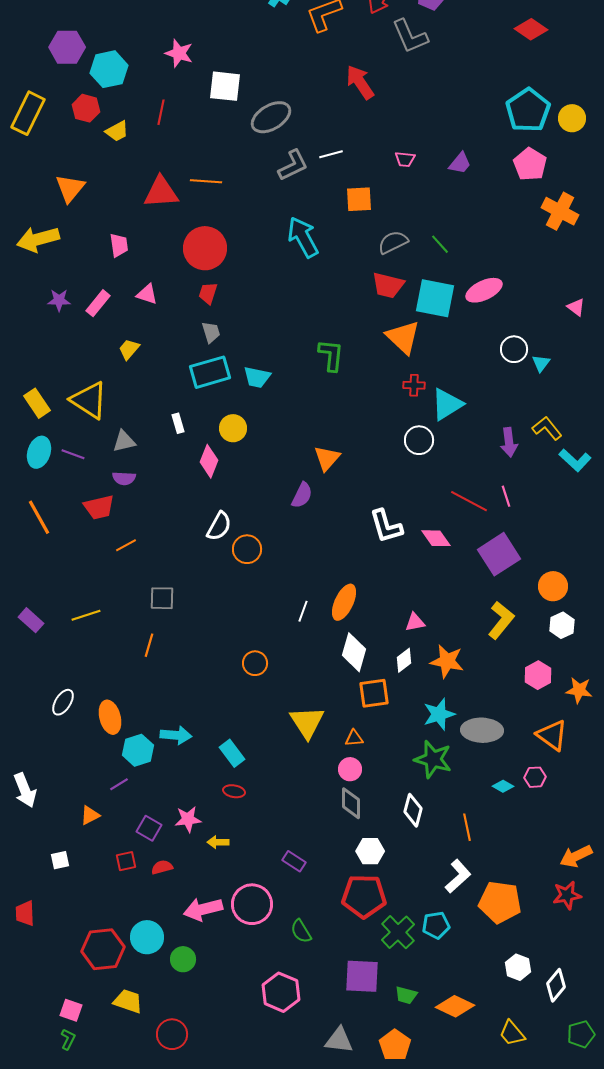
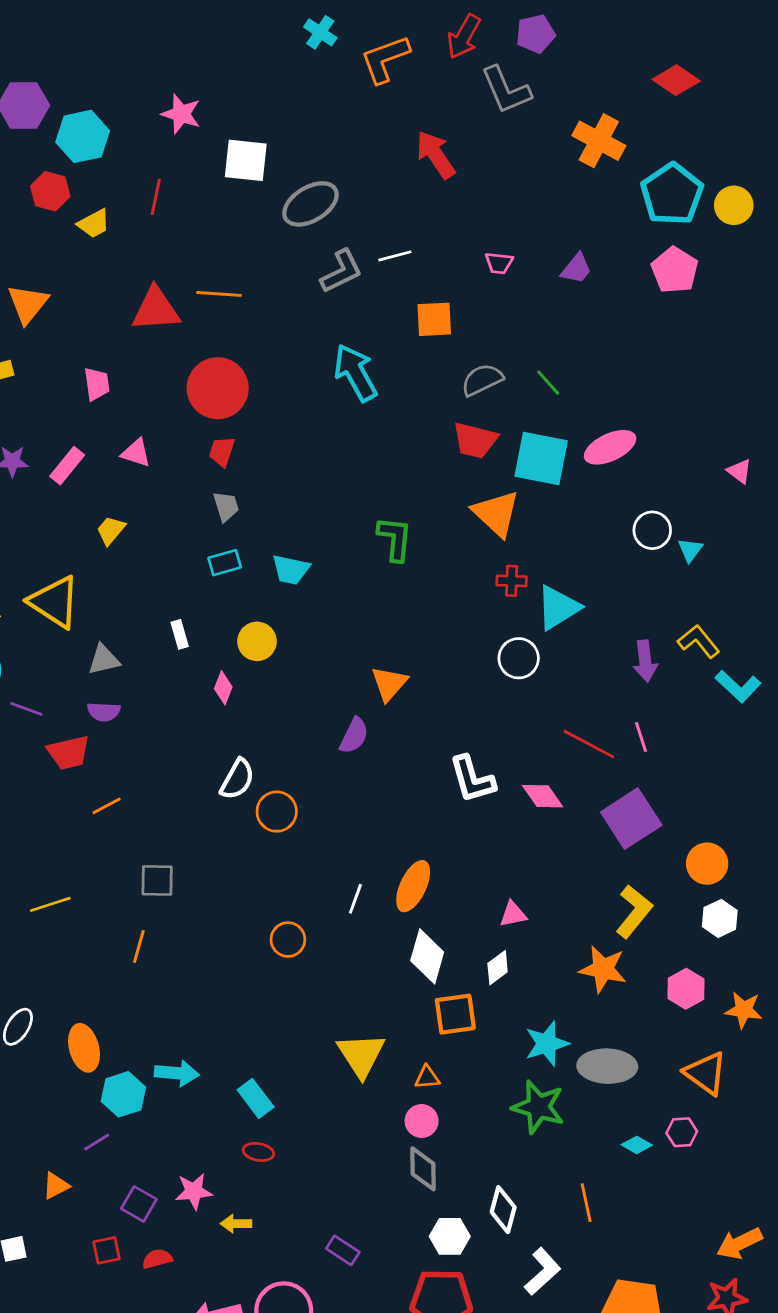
orange cross: (560, 211) -> (599, 141), moved
cyan rectangle: (210, 372) -> (225, 563), size x0.6
purple line: (73, 454) -> (26, 709), moved
pink diamond: (209, 461) -> (223, 688), size x0.7
orange star: (447, 661) -> (603, 969), moved
orange circle: (255, 663) -> (288, 940), moved
white diamond: (413, 810) -> (503, 1210), moved
white L-shape: (458, 876) -> (543, 1271), moved

